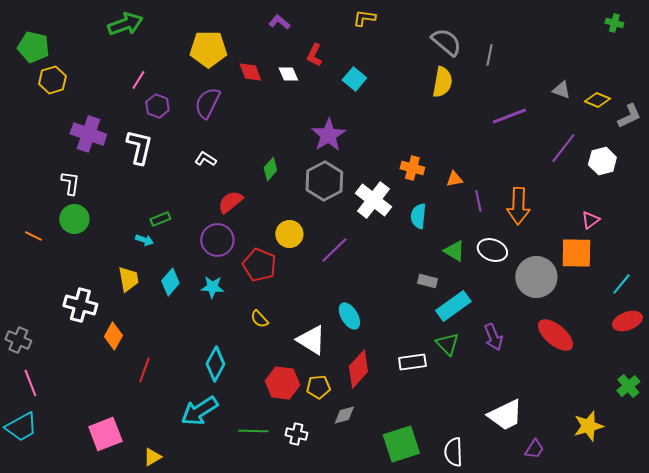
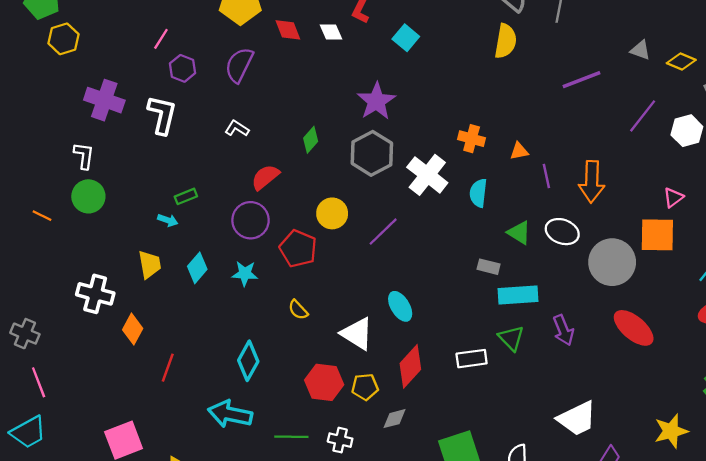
cyan rectangle: (453, 306) -> (518, 295), turned 32
cyan arrow: (199, 411) -> (230, 414), turned 45

